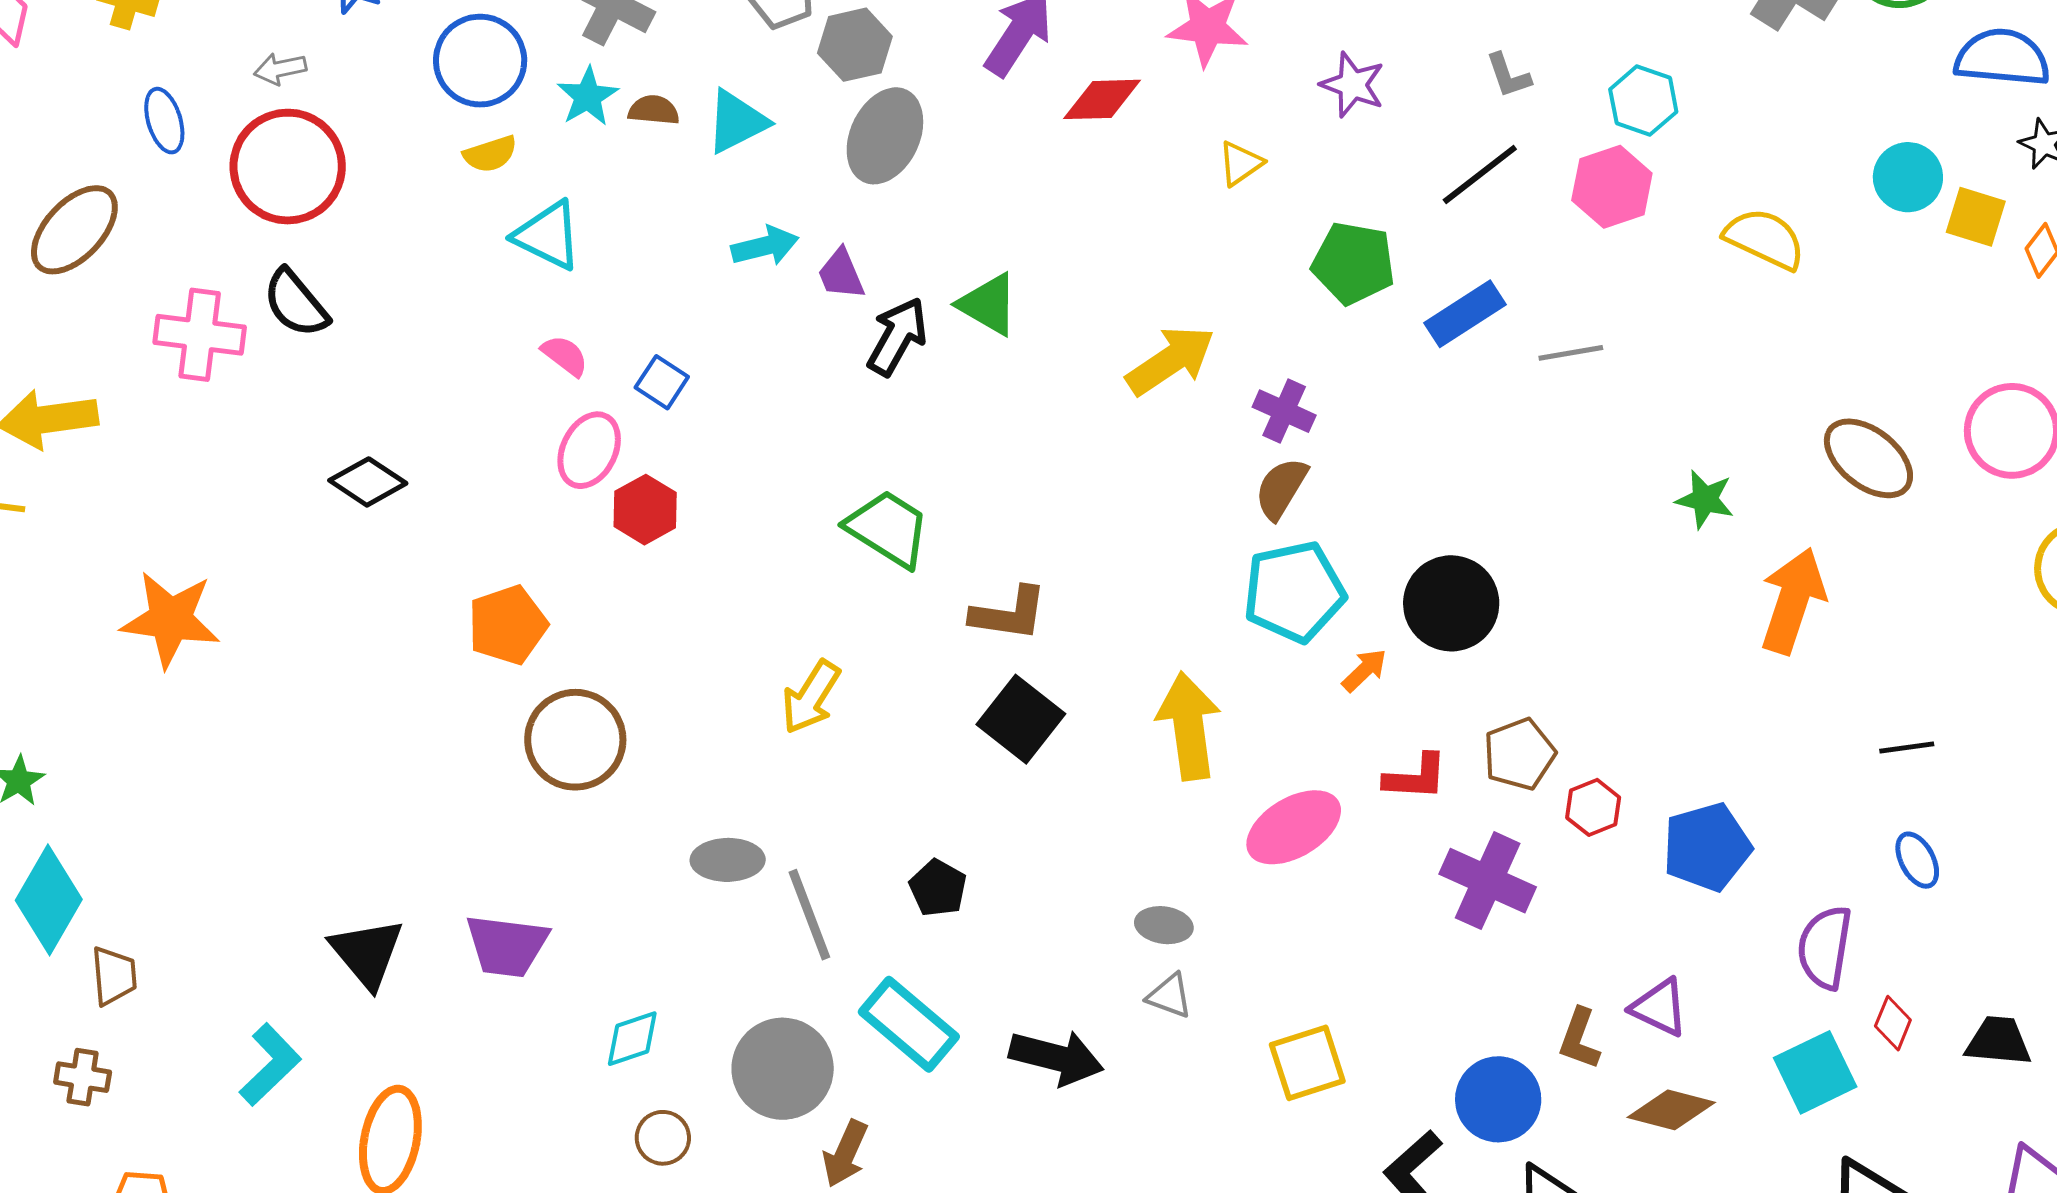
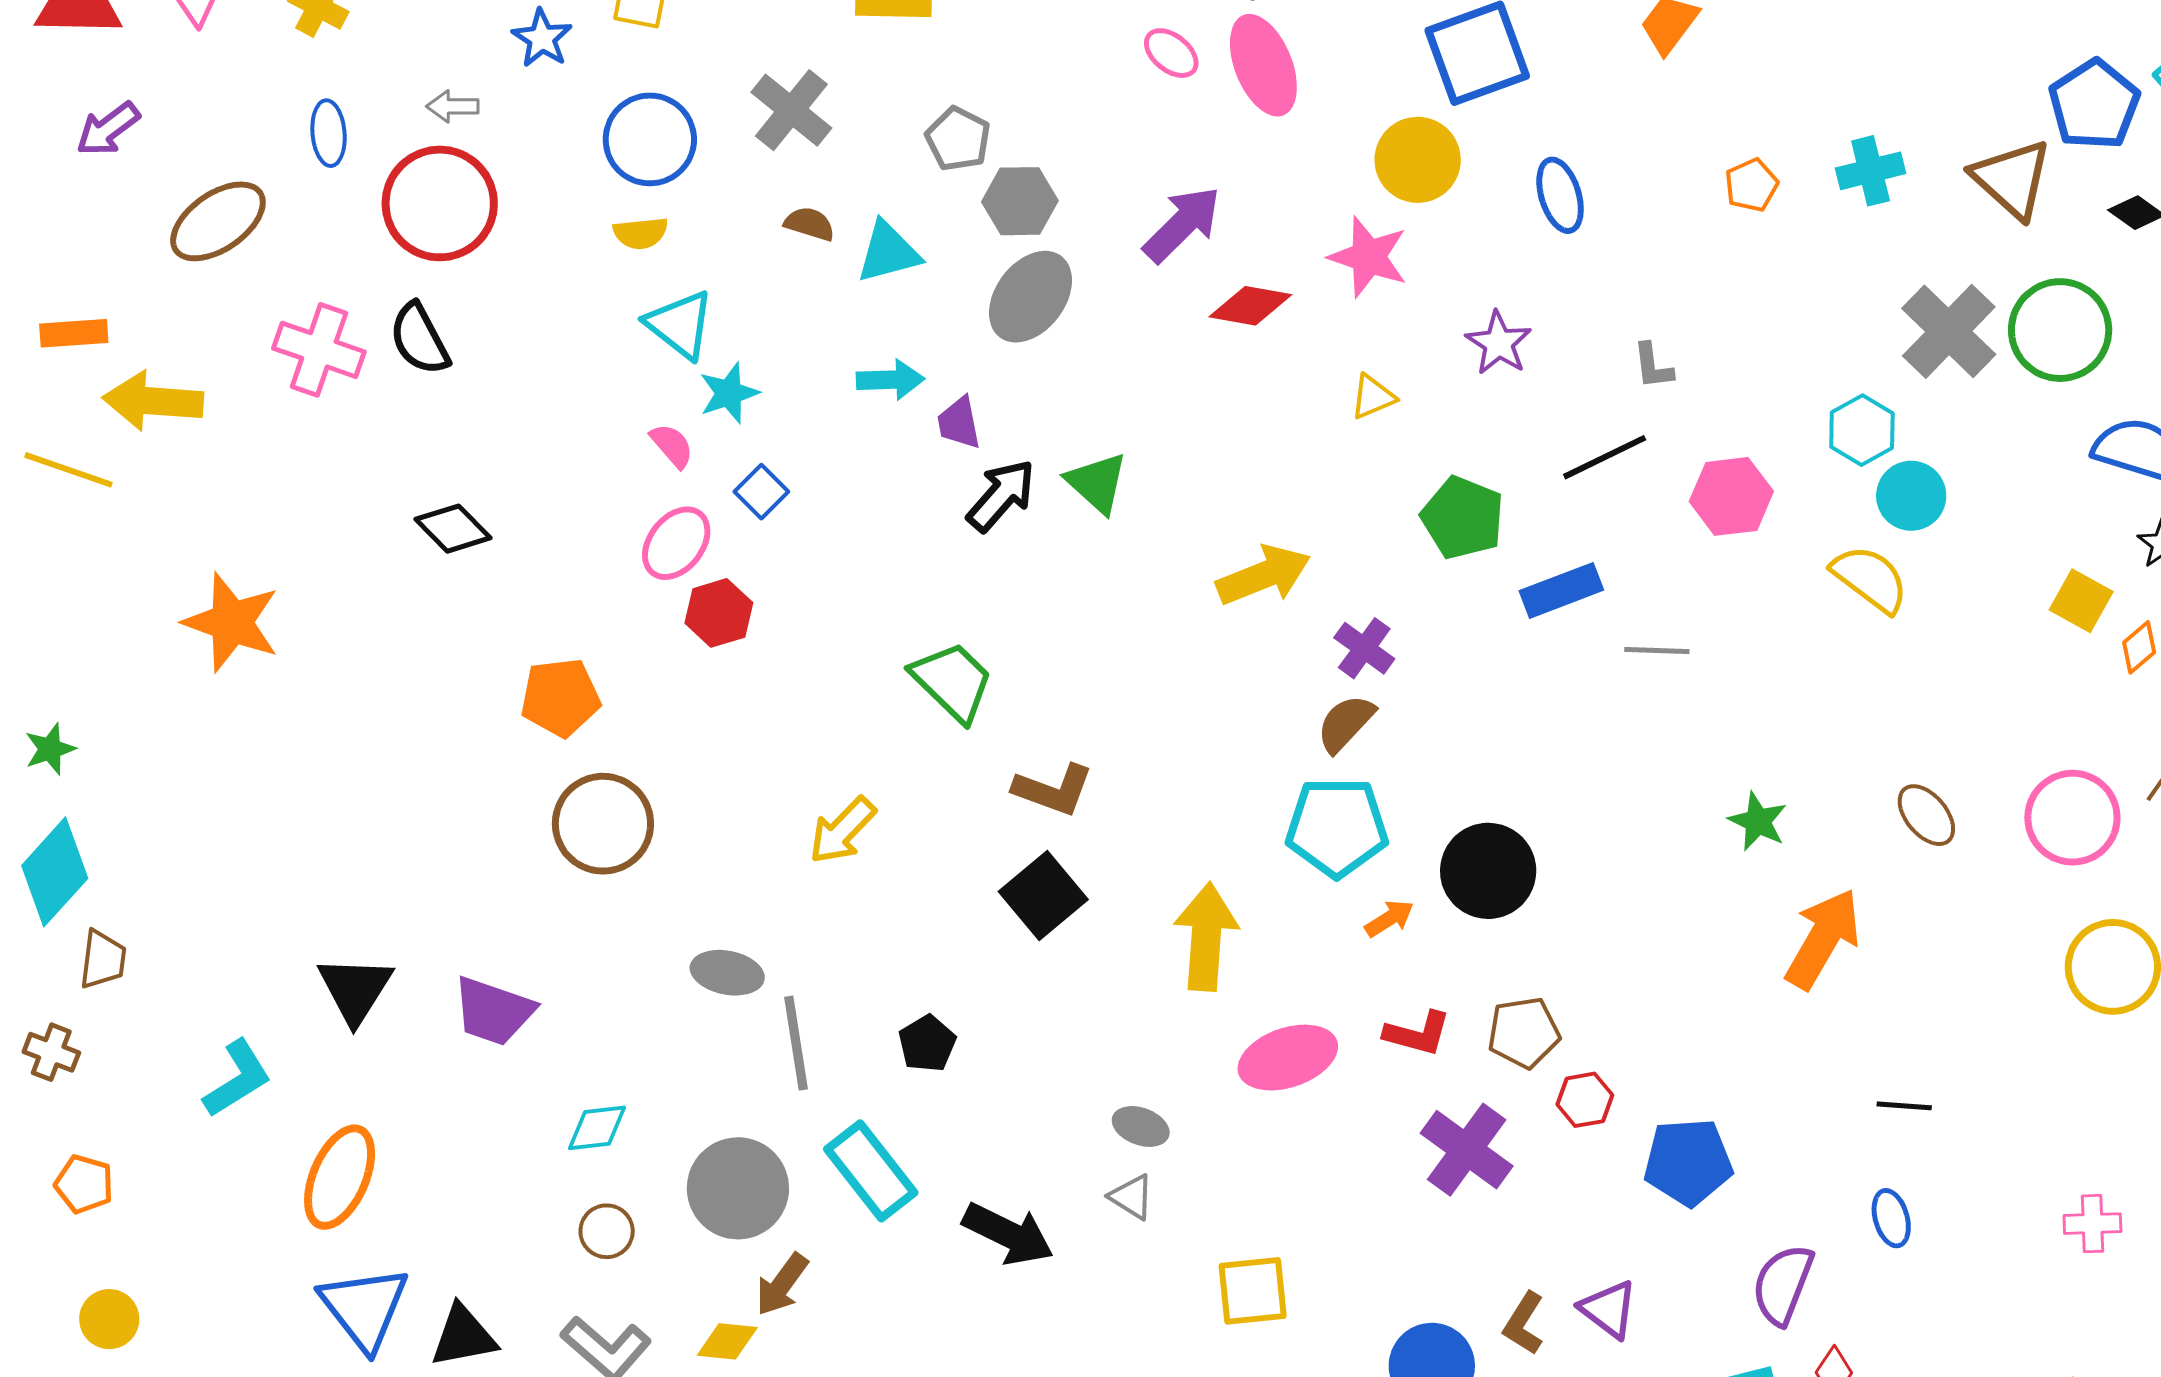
cyan star: (588, 96) -> (729, 393), moved
cyan hexagon: (1643, 101) -> (1862, 430), moved
cyan circle: (1908, 177) -> (1911, 496), moved
brown ellipse: (1868, 458) -> (1926, 815), size x0.7

